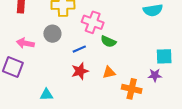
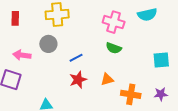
pink cross: (93, 22) -> (114, 22), moved
green semicircle: (108, 42) -> (114, 48), moved
purple star: (155, 75) -> (161, 94), moved

